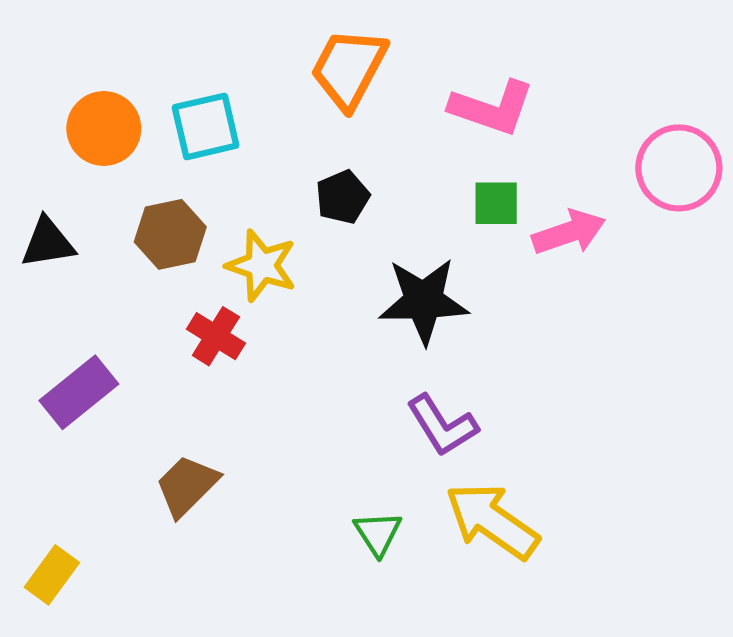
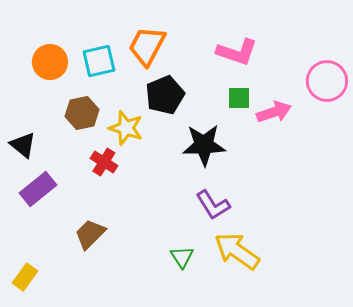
orange trapezoid: (349, 68) -> (147, 46), moved
black pentagon: (343, 197) -> (165, 95), size x1.5
black triangle: (48, 243) -> (23, 145), moved, turned 48

